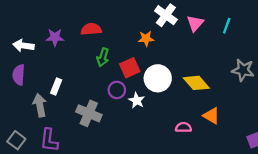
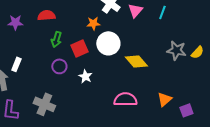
white circle: (158, 78) -> (108, 43), moved
purple circle: (117, 90) -> (59, 66), moved
gray cross: (89, 113) -> (44, 104), moved
orange triangle: (211, 116) -> (164, 99), moved, turned 49
pink semicircle: (183, 127) -> (125, 99), size x1.6

